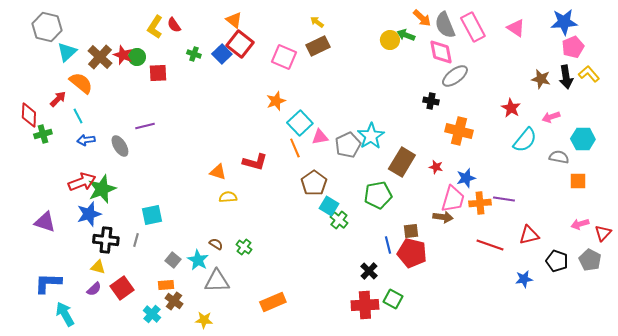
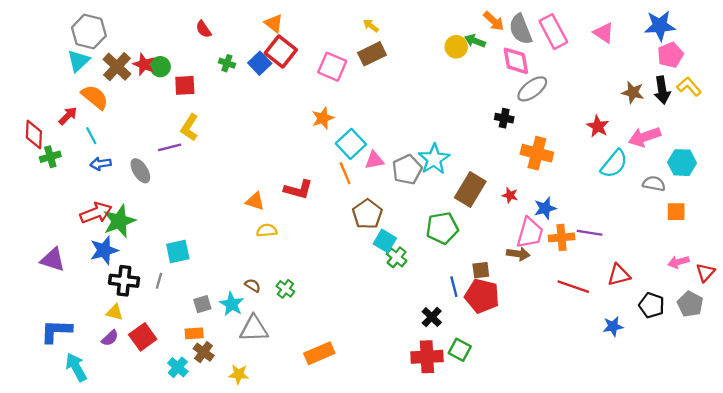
gray hexagon: (47, 27) -> (89, 32), moved
yellow L-shape: (155, 27) -> (190, 127), moved
pink arrow: (551, 117) -> (645, 137), size x1.5
gray square: (173, 260) -> (202, 304), turned 35

